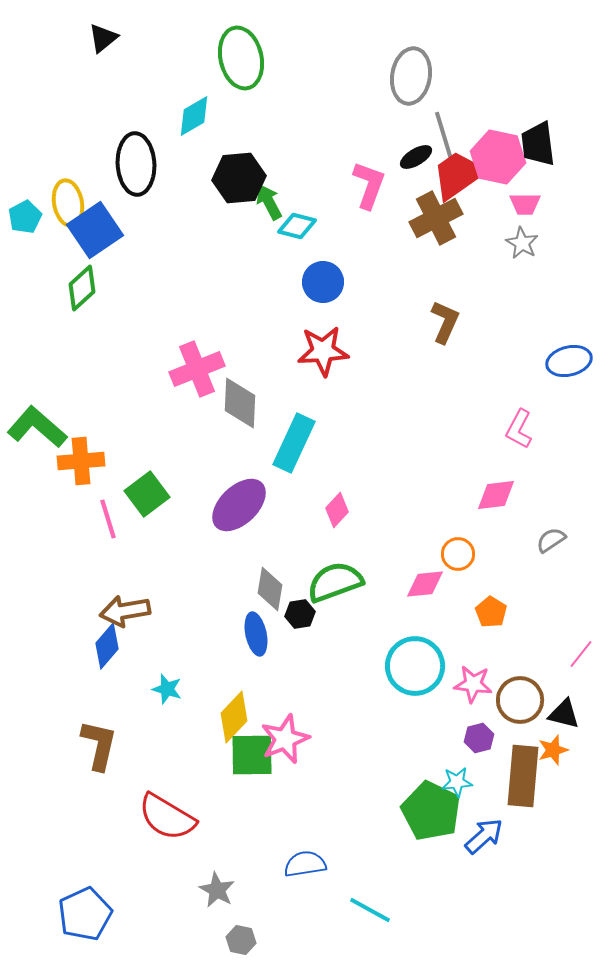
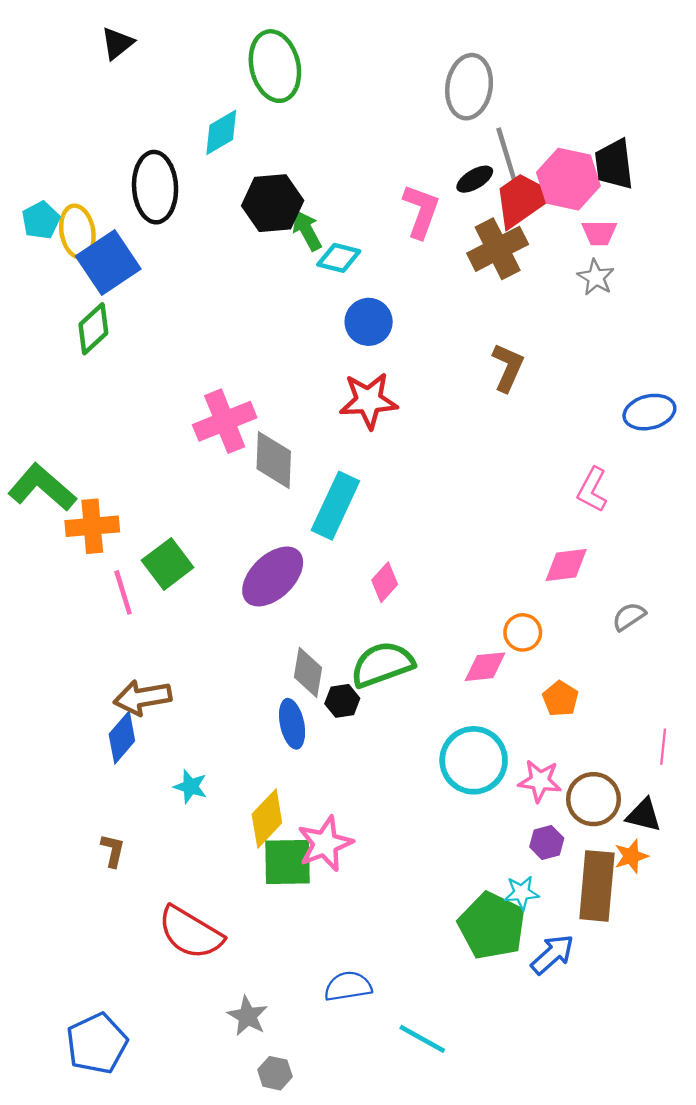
cyan pentagon: (25, 217) -> (41, 220), moved
pink line: (581, 654) -> (663, 747), turned -32
brown L-shape: (99, 745) -> (113, 851), size x0.6

